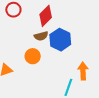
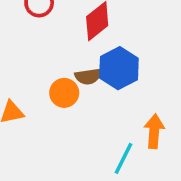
brown semicircle: (41, 36) -> (88, 76), moved

